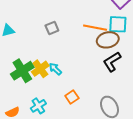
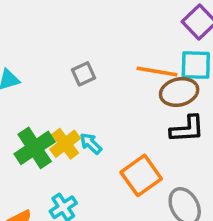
black L-shape: (112, 62) -> (187, 129), turned -150
orange square: (72, 97) -> (141, 175), moved, size x1.6

